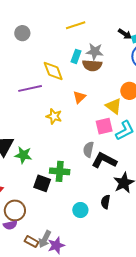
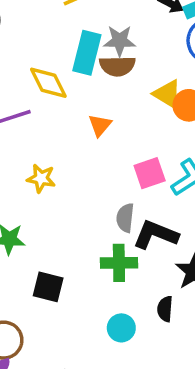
cyan rectangle: (76, 56) -> (87, 53), size x1.6
yellow triangle: (114, 106) -> (167, 94), moved
yellow star: (54, 116) -> (41, 178), moved
green cross: (60, 171) -> (119, 263), moved

